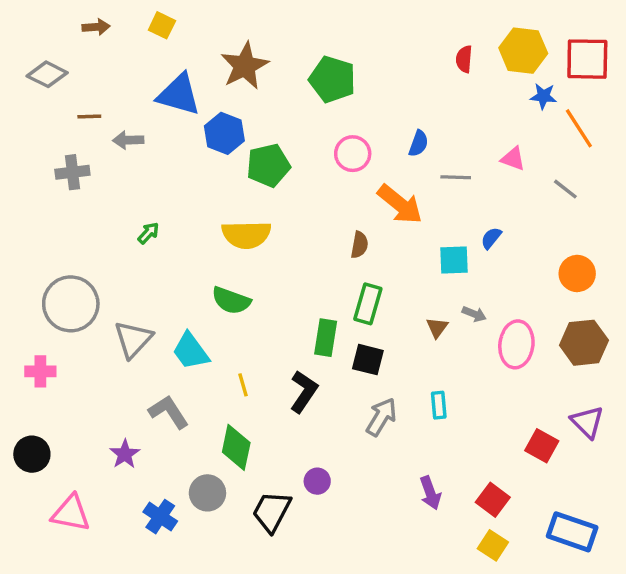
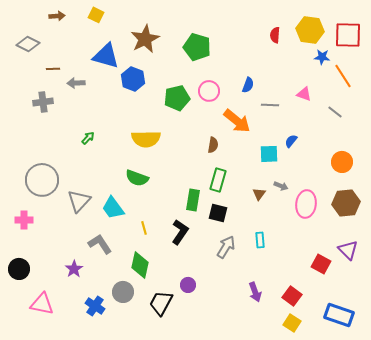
green pentagon: (268, 165) -> (177, 98), moved

